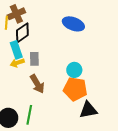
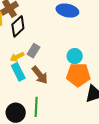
cyan rectangle: (16, 50) -> (18, 72), moved
gray rectangle: (34, 59) -> (33, 51), turned 40

